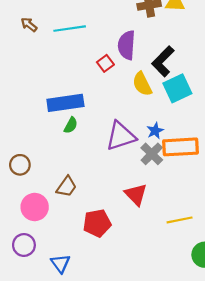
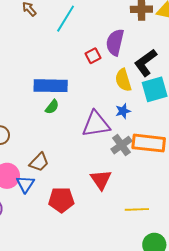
cyan line: (70, 29) -> (66, 19), turned -60
blue star: (155, 131) -> (123, 111), moved
blue triangle: (60, 263) -> (25, 184), moved

